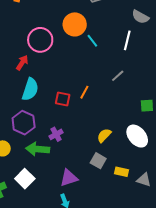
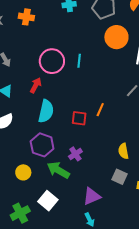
orange circle: (75, 24) -> (116, 37), moved
cyan line: (92, 41) -> (79, 61), moved, turned 48
yellow semicircle: (104, 135) -> (123, 151), turned -49
green arrow: (38, 149) -> (58, 170), turned 30

